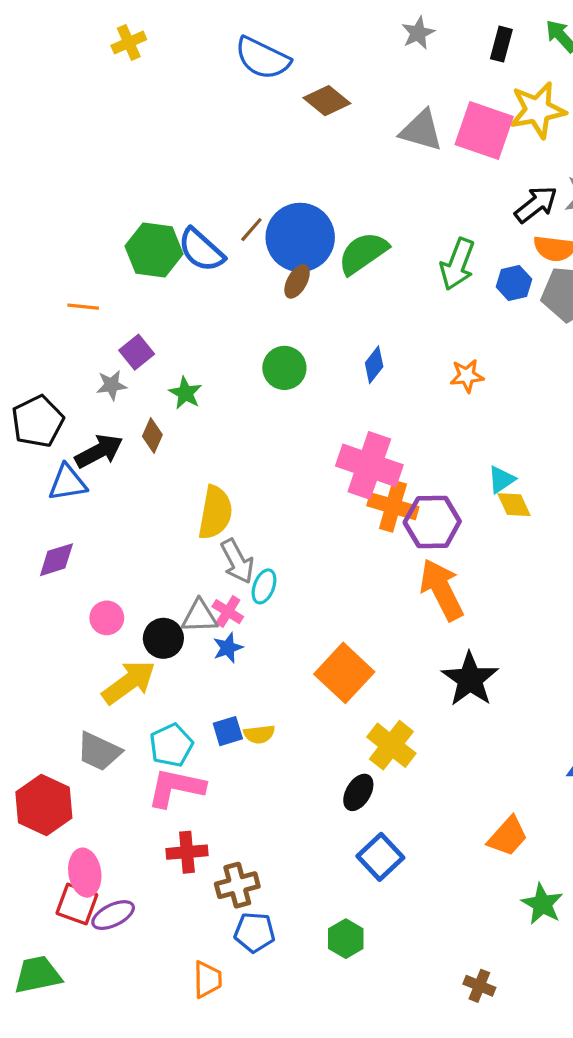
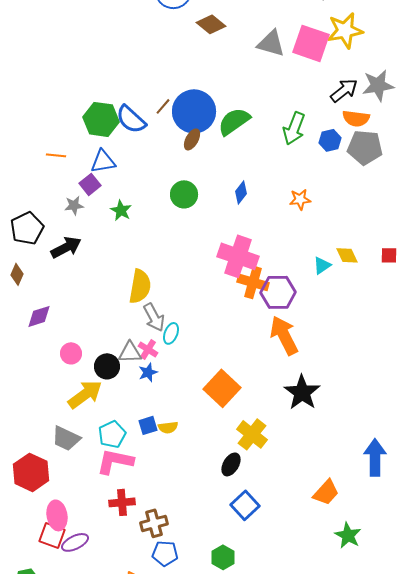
brown diamond: (152, 436) -> (17, 274), moved
blue triangle: (67, 483) -> (103, 161), moved
yellow diamond: (514, 505) -> (347, 255), moved

